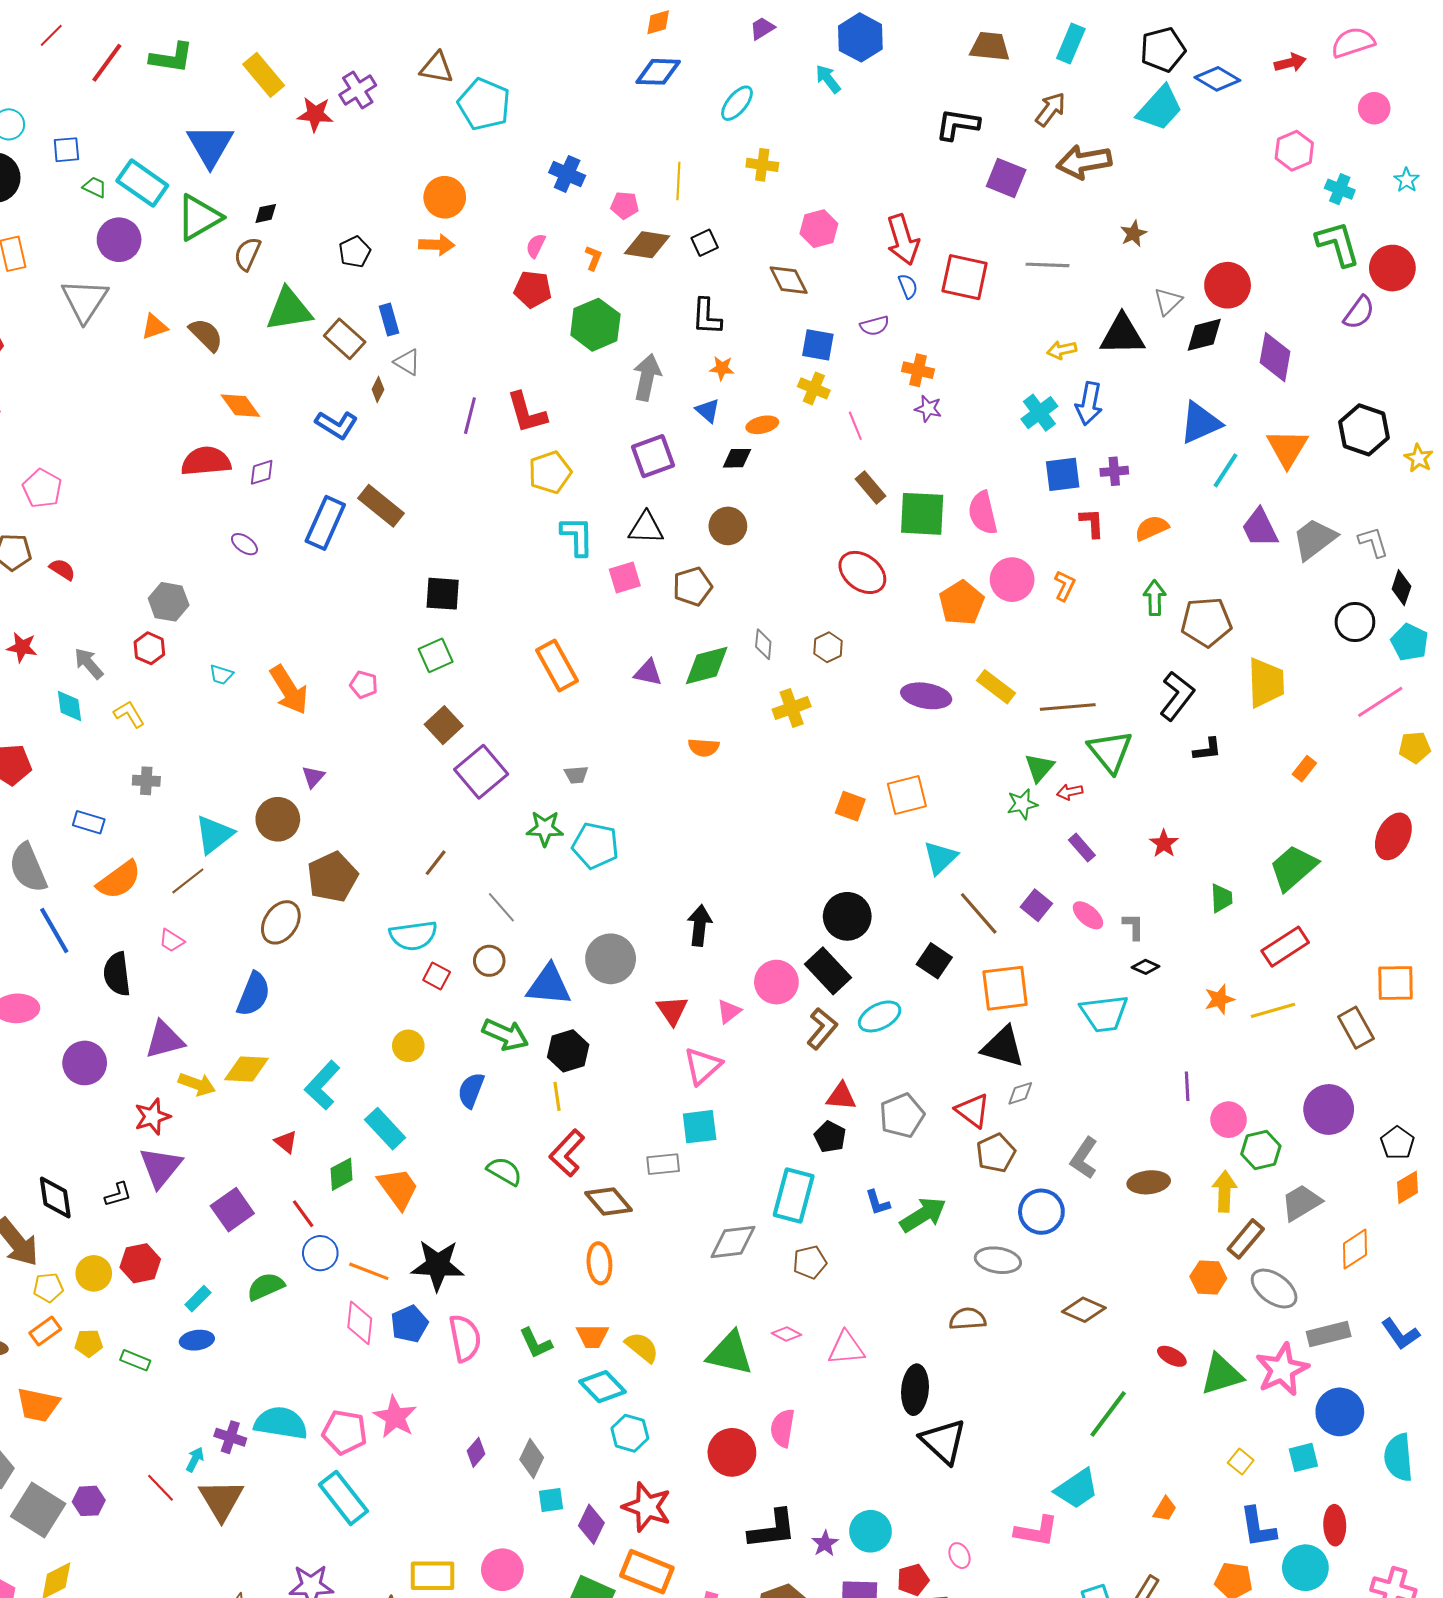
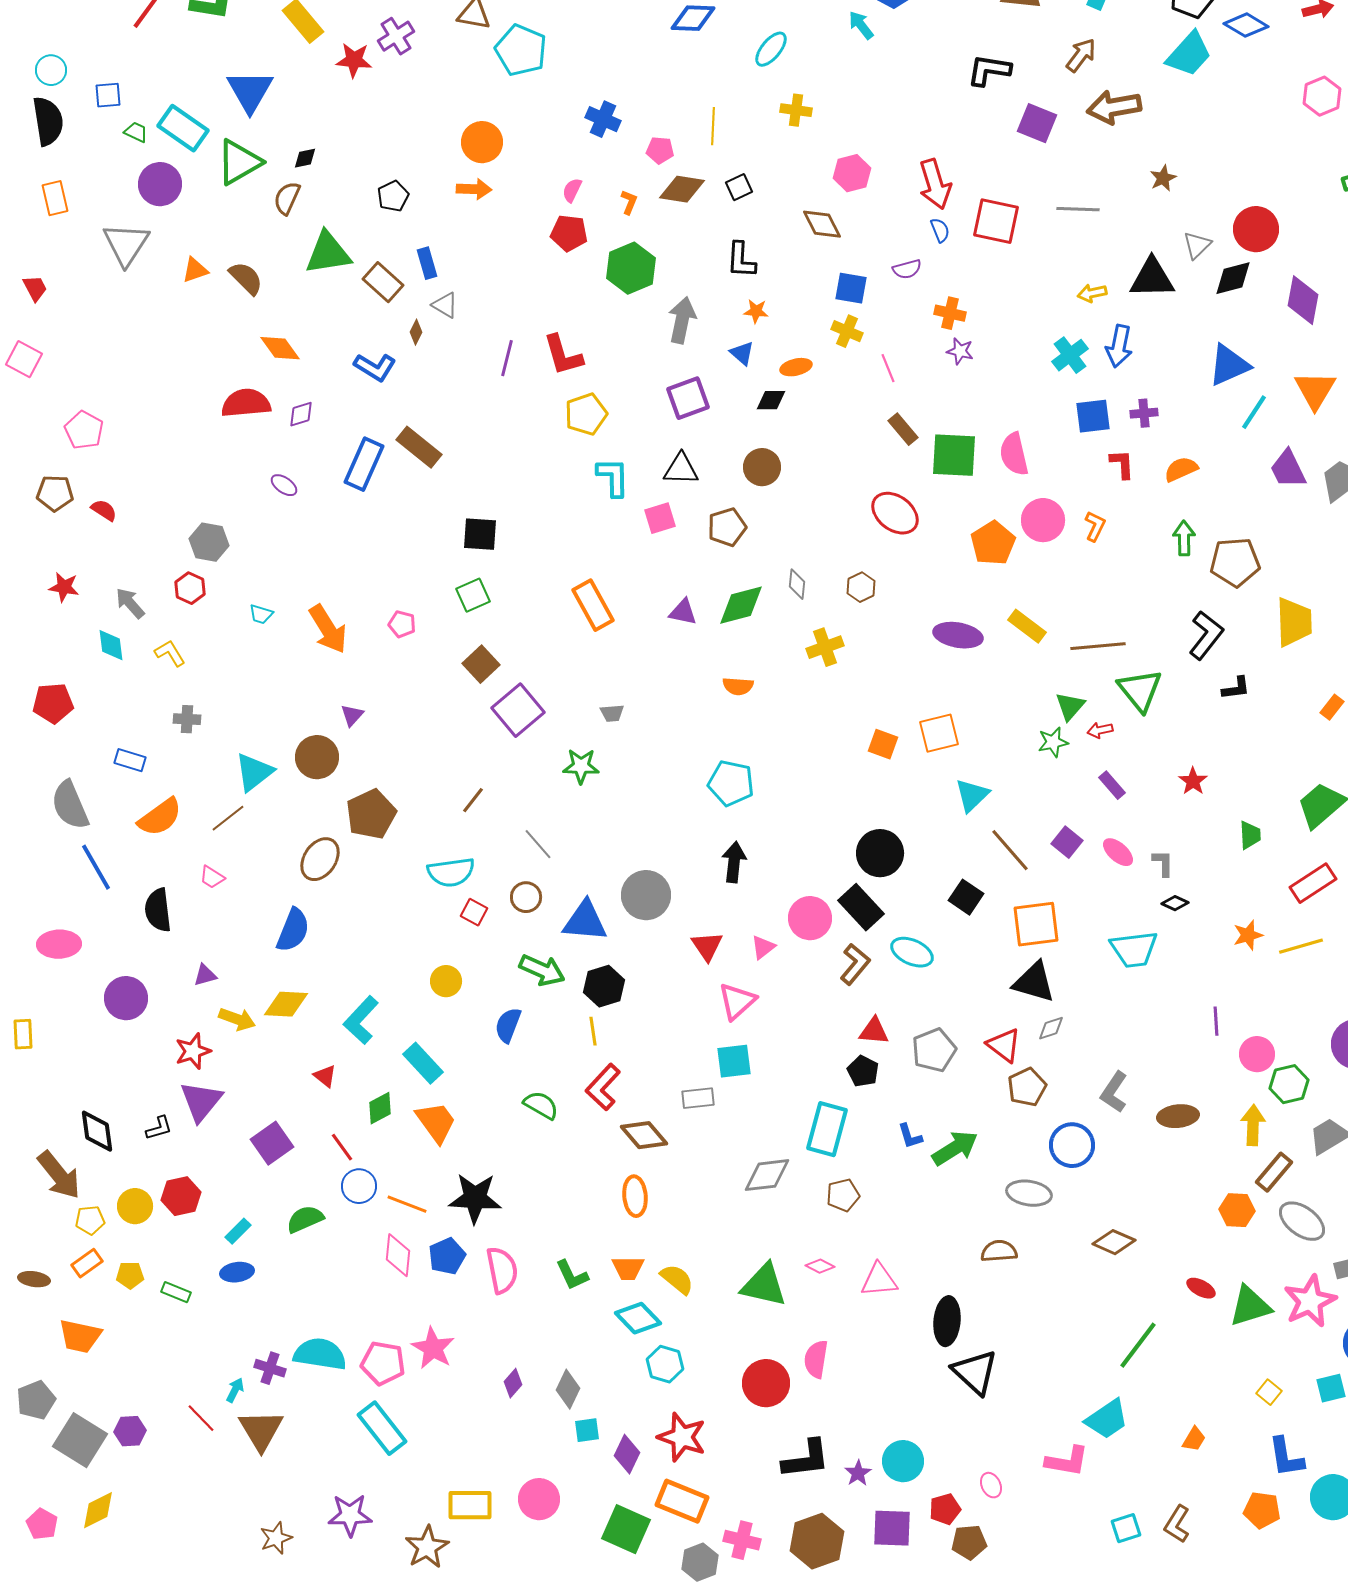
cyan pentagon: (595, 846) -> (731, 783), moved
cyan ellipse: (880, 1016) -> (912, 952), turned 51
purple triangle: (165, 1040) -> (205, 975), size x0.6

